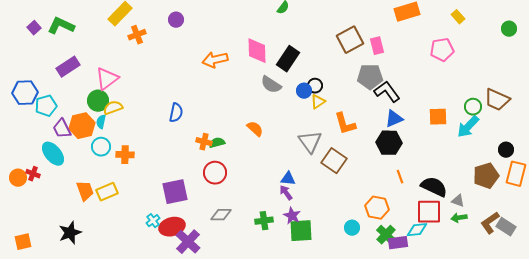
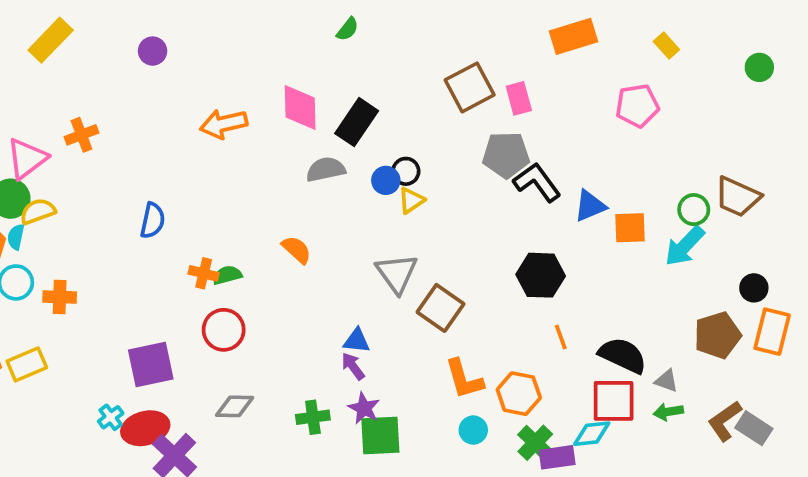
orange cross: (137, 35) -> (81, 135), moved
gray semicircle: (271, 85) -> (326, 169), turned 135
blue triangle: (394, 119) -> (590, 206), moved
orange L-shape: (345, 124) -> (464, 379), moved

